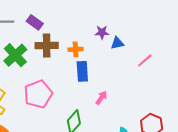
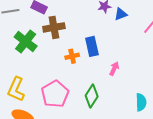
orange cross: (76, 49) -> (72, 56), moved
pink pentagon: (38, 94) -> (55, 94), moved

